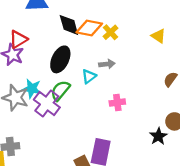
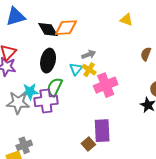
yellow cross: (111, 32) -> (89, 70), moved
purple cross: (47, 103) -> (46, 101), turned -30
pink cross: (117, 103) -> (106, 85), size x1.6

